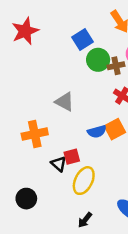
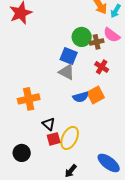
blue square: (83, 39) -> (69, 56), moved, turned -36
gray triangle: (65, 102) -> (67, 72), moved
red square: (72, 157) -> (54, 139), moved

